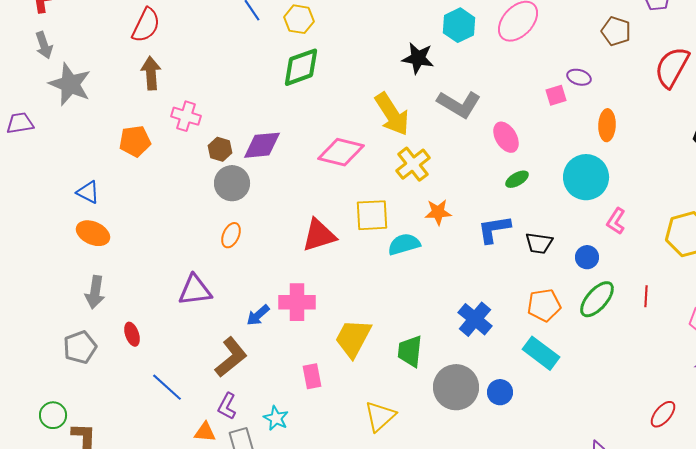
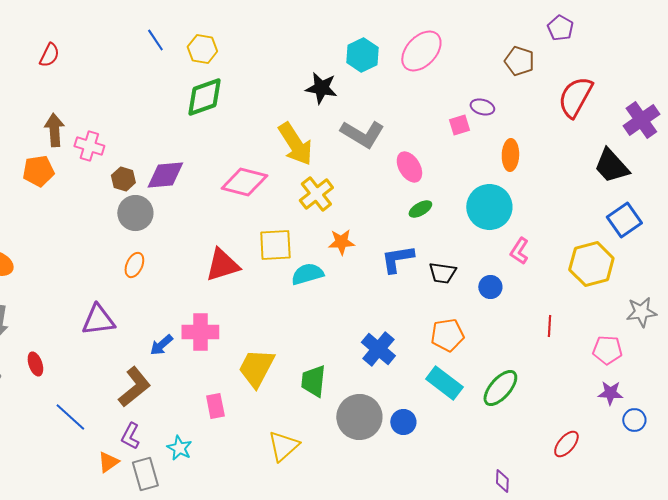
red semicircle: (146, 25) -> (49, 55), size x0.7
brown arrow: (151, 73) -> (54, 130), moved
green ellipse: (597, 299) -> (500, 388), moved
orange triangle: (205, 432) -> (108, 462), turned -40

